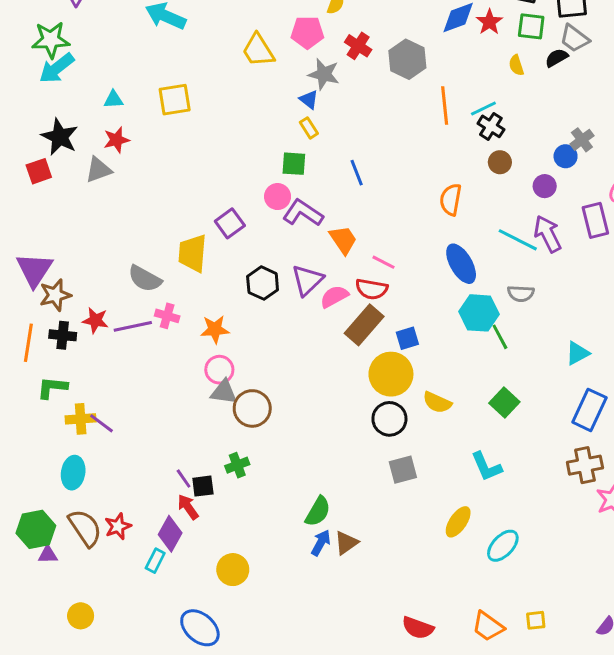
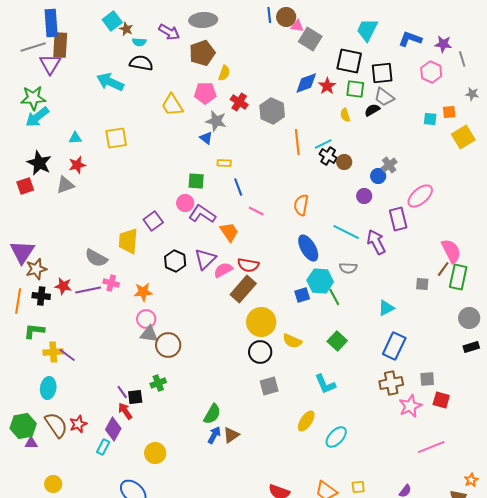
yellow rectangle: (309, 128) -> (224, 163), moved, turned -56
brown circle: (500, 162) -> (344, 162), moved
purple arrow: (548, 234) -> (376, 242), moved
pink line: (383, 262) -> (256, 211), moved
blue square: (407, 338) -> (302, 295), moved

